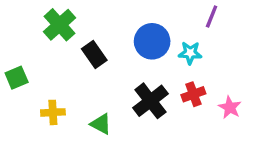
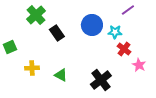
purple line: (212, 17) -> (128, 10), turned 32
red cross: (193, 94) -> (124, 49), moved, turned -32
black cross: (150, 101) -> (101, 80), moved

